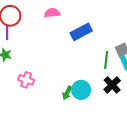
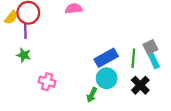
blue rectangle: (81, 32) -> (106, 58), moved
cyan circle: (81, 90) -> (107, 78), moved

